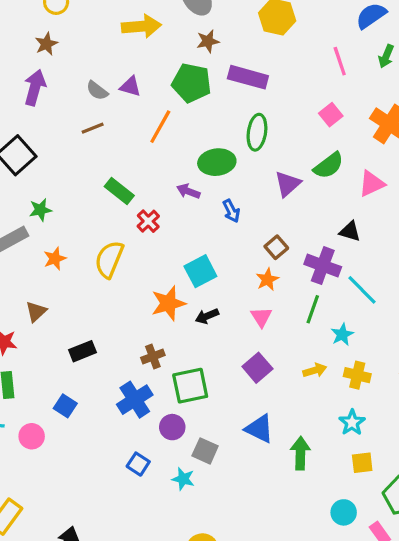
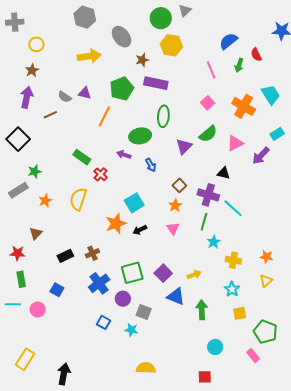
brown star: (208, 41) -> (142, 60), moved
green pentagon: (192, 83) -> (122, 89), turned -30
brown line: (93, 128) -> (50, 115), moved
cyan star: (342, 335) -> (214, 242), moved
brown cross: (153, 356) -> (92, 253), moved
purple square: (257, 368) -> (163, 273), moved
yellow arrow: (315, 370) -> (194, 275), moved
cyan circle: (344, 512) -> (215, 347), moved

